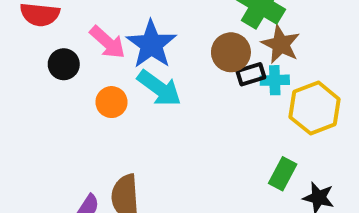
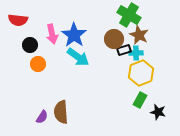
pink arrow: (108, 42) -> (52, 34), turned 36
orange circle: (111, 102) -> (38, 64), moved
yellow hexagon: (315, 108) -> (141, 73), moved

